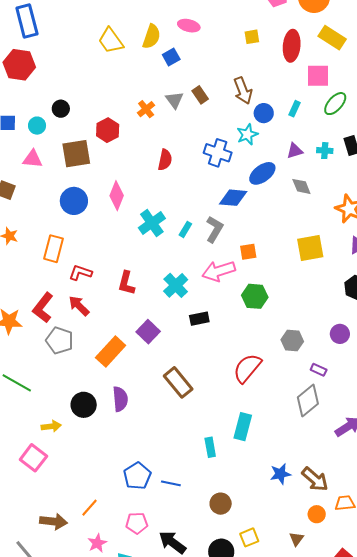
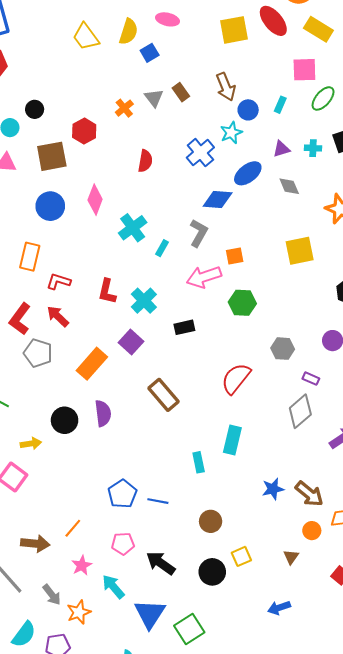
yellow square: (252, 37) -> (234, 30), size x1.8
red ellipse: (292, 46) -> (273, 21), moved, turned -44
blue cross: (218, 153) -> (200, 153), turned 32
cyan rectangle: (185, 229) -> (162, 248), moved
cyan cross: (176, 285) -> (144, 301), moved

